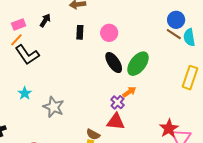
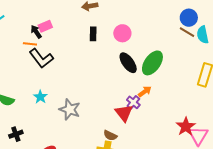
black arrow: (45, 20) -> (36, 32), moved, turned -64
pink rectangle: (19, 25) -> (45, 26), moved
orange line: (16, 40) -> (30, 44), turned 56
red triangle: (116, 122) -> (124, 113), moved, turned 48

